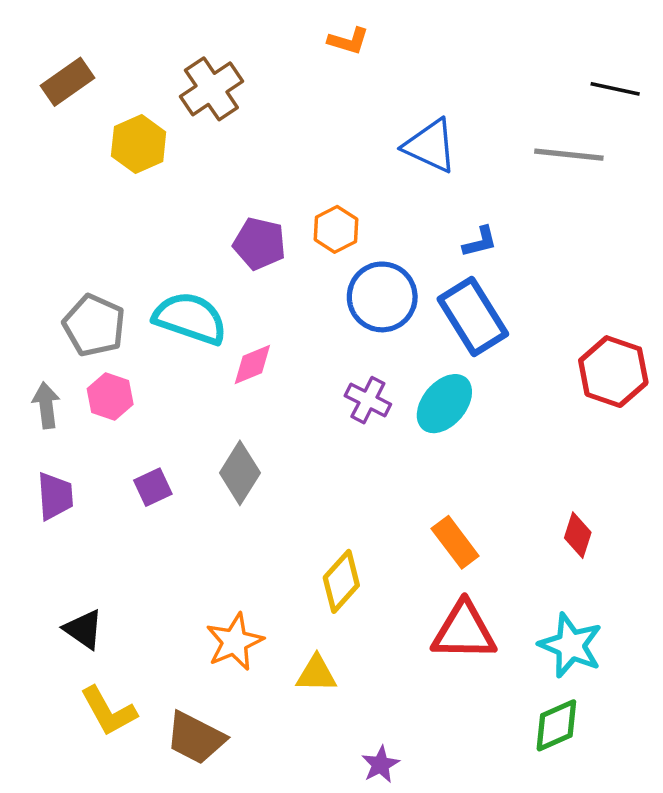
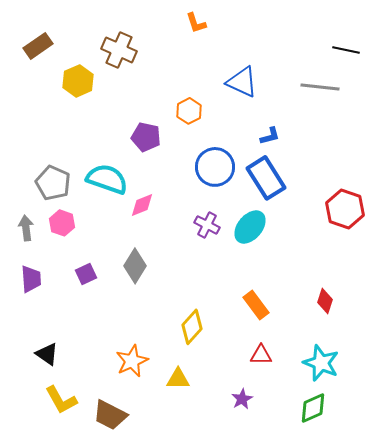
orange L-shape: (348, 41) -> (196, 23), turned 55
brown cross: (211, 89) -> (119, 50), turned -32
orange hexagon: (336, 229) -> (189, 111), moved
red triangle: (464, 631) -> (261, 355), size x0.6
purple star: (380, 764) -> (242, 399), moved

